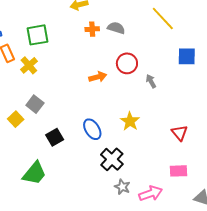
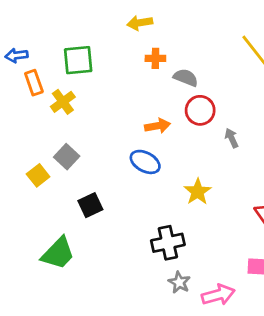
gray semicircle: (116, 28) -> (186, 78), moved
blue ellipse: (92, 129) -> (145, 162), moved, turned -35
black cross: (112, 159) -> (168, 243), turned 30

